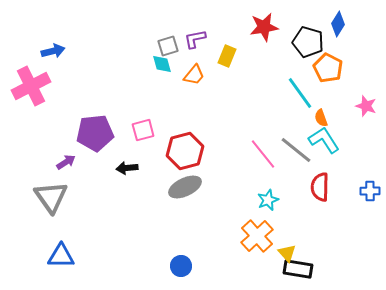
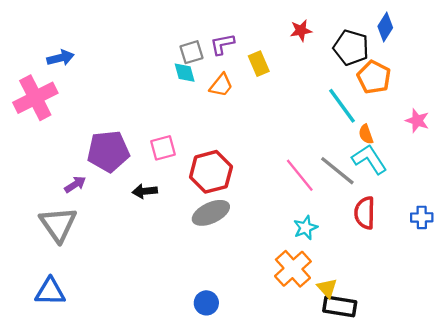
red star: (264, 27) -> (301, 30), size x0.7
yellow rectangle: (227, 56) -> (259, 64), turned -45
blue triangle: (61, 256) -> (50, 292), moved

